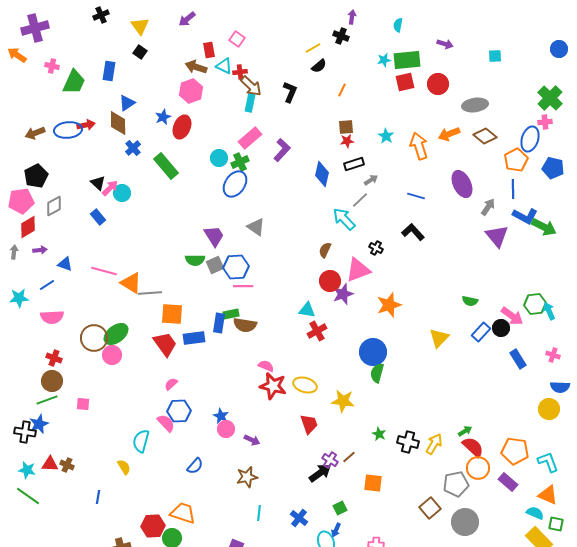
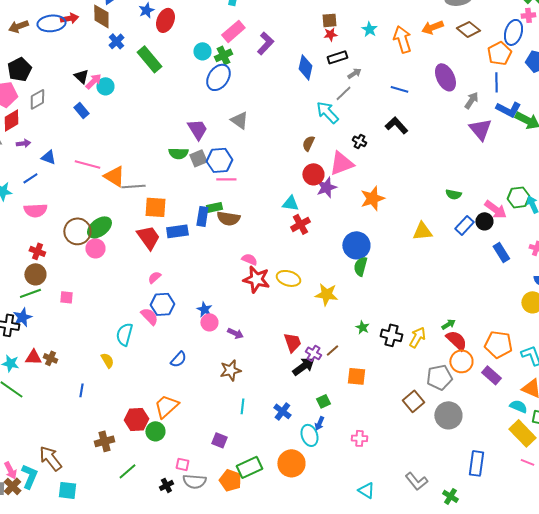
yellow triangle: (439, 338) -> (422, 231), turned 40
red trapezoid: (309, 424) -> (292, 342), moved
orange trapezoid: (183, 513) -> (166, 406), turned -60

